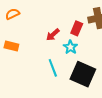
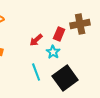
black square: (83, 74) -> (65, 78), turned 30

